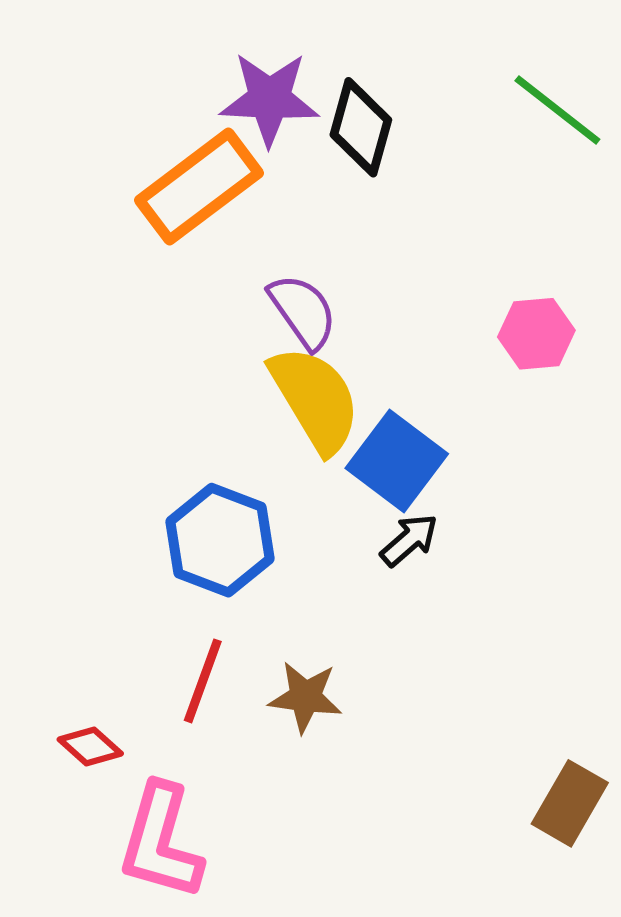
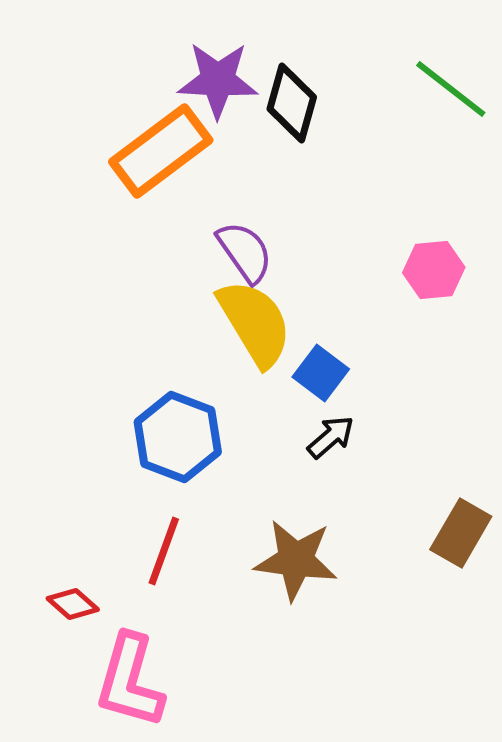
blue square: (397, 461) -> (321, 373), size x0.7
brown star: (305, 697) -> (296, 560), moved, size x1.4
brown rectangle: (570, 803) -> (461, 533), moved

